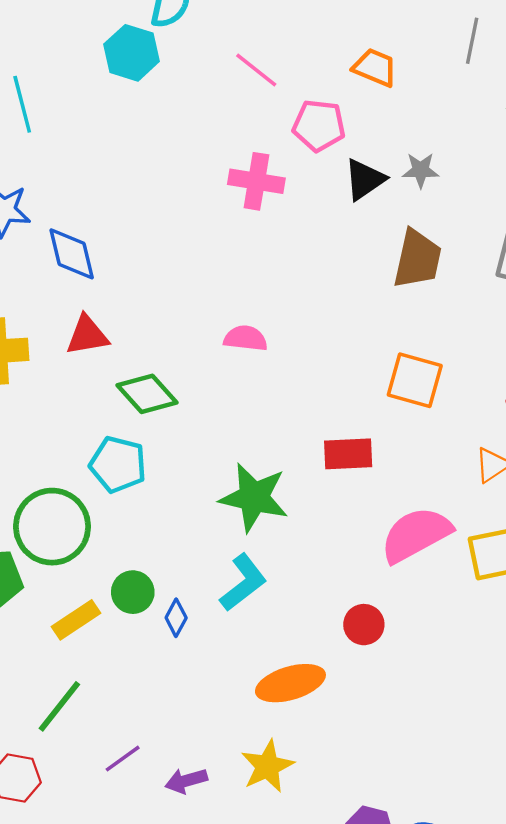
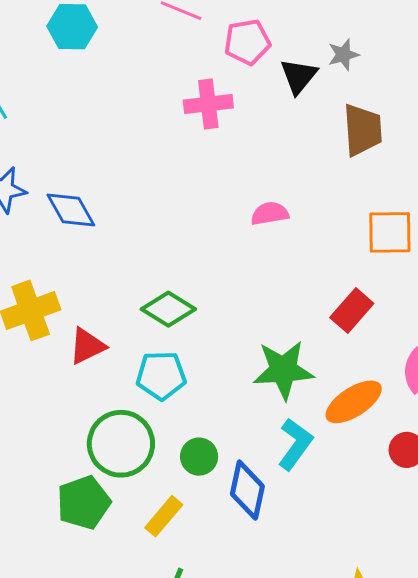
red triangle: (87, 335) -> (87, 346), moved
pink semicircle: (245, 338) -> (270, 213), moved
red rectangle: (348, 454) -> (352, 310), turned -30
green circle: (133, 592) -> (199, 457), moved
blue diamond: (176, 618) -> (247, 490), size x1.8
orange ellipse: (290, 683) -> (354, 402), moved

